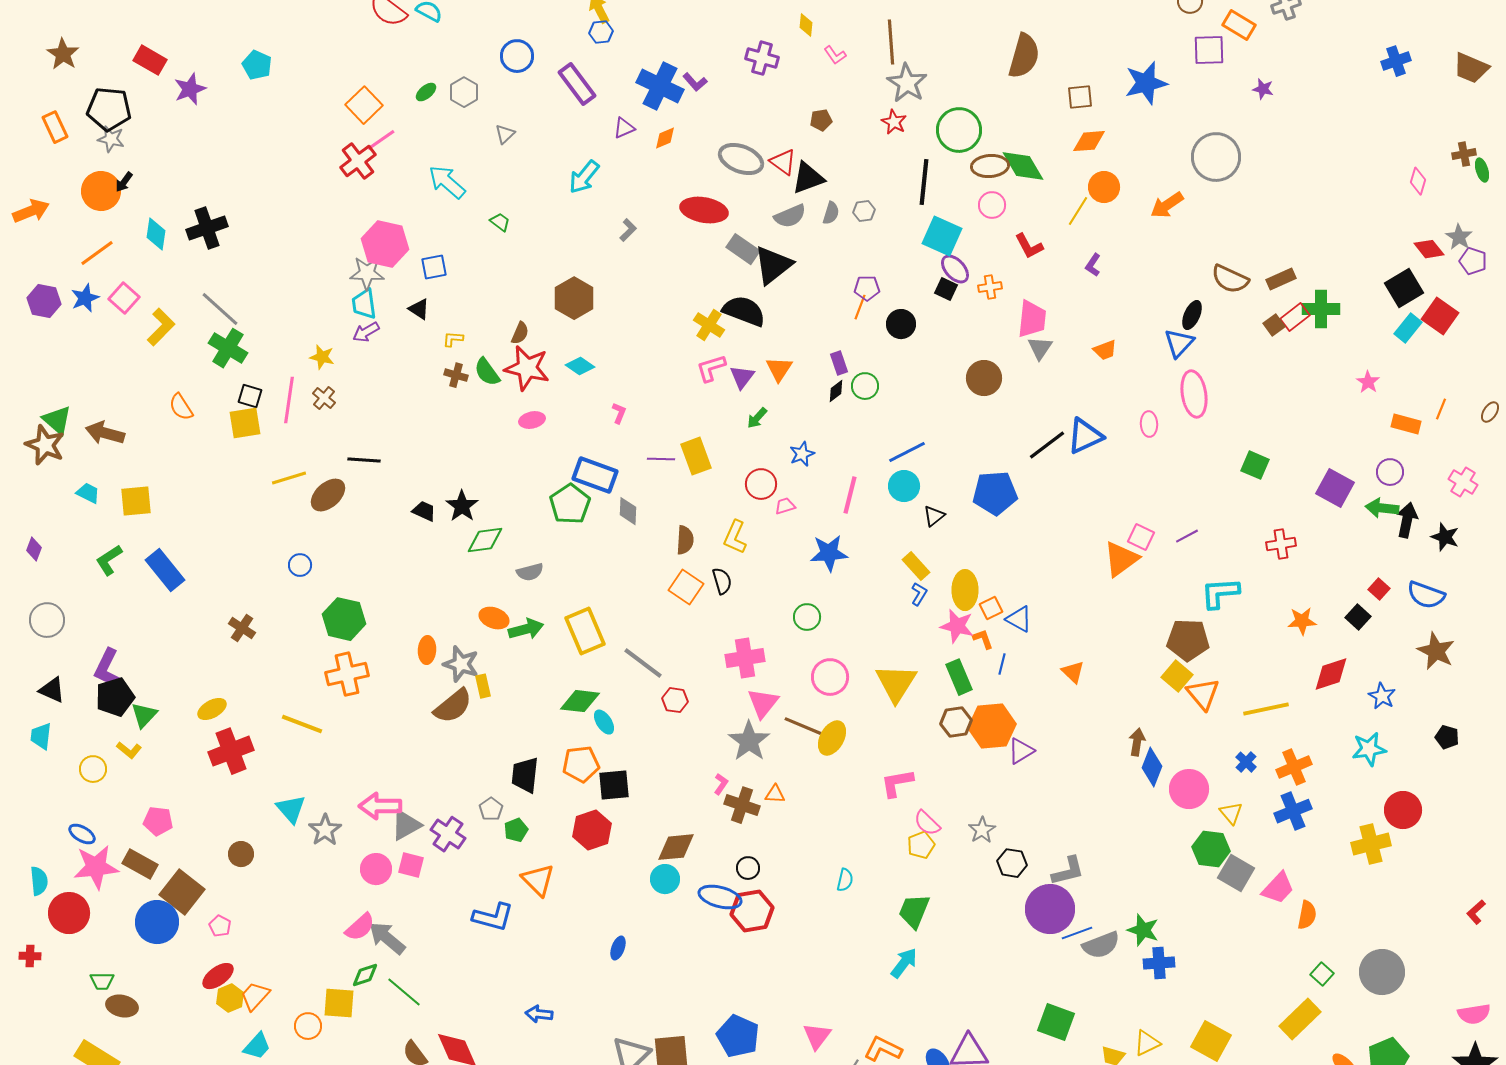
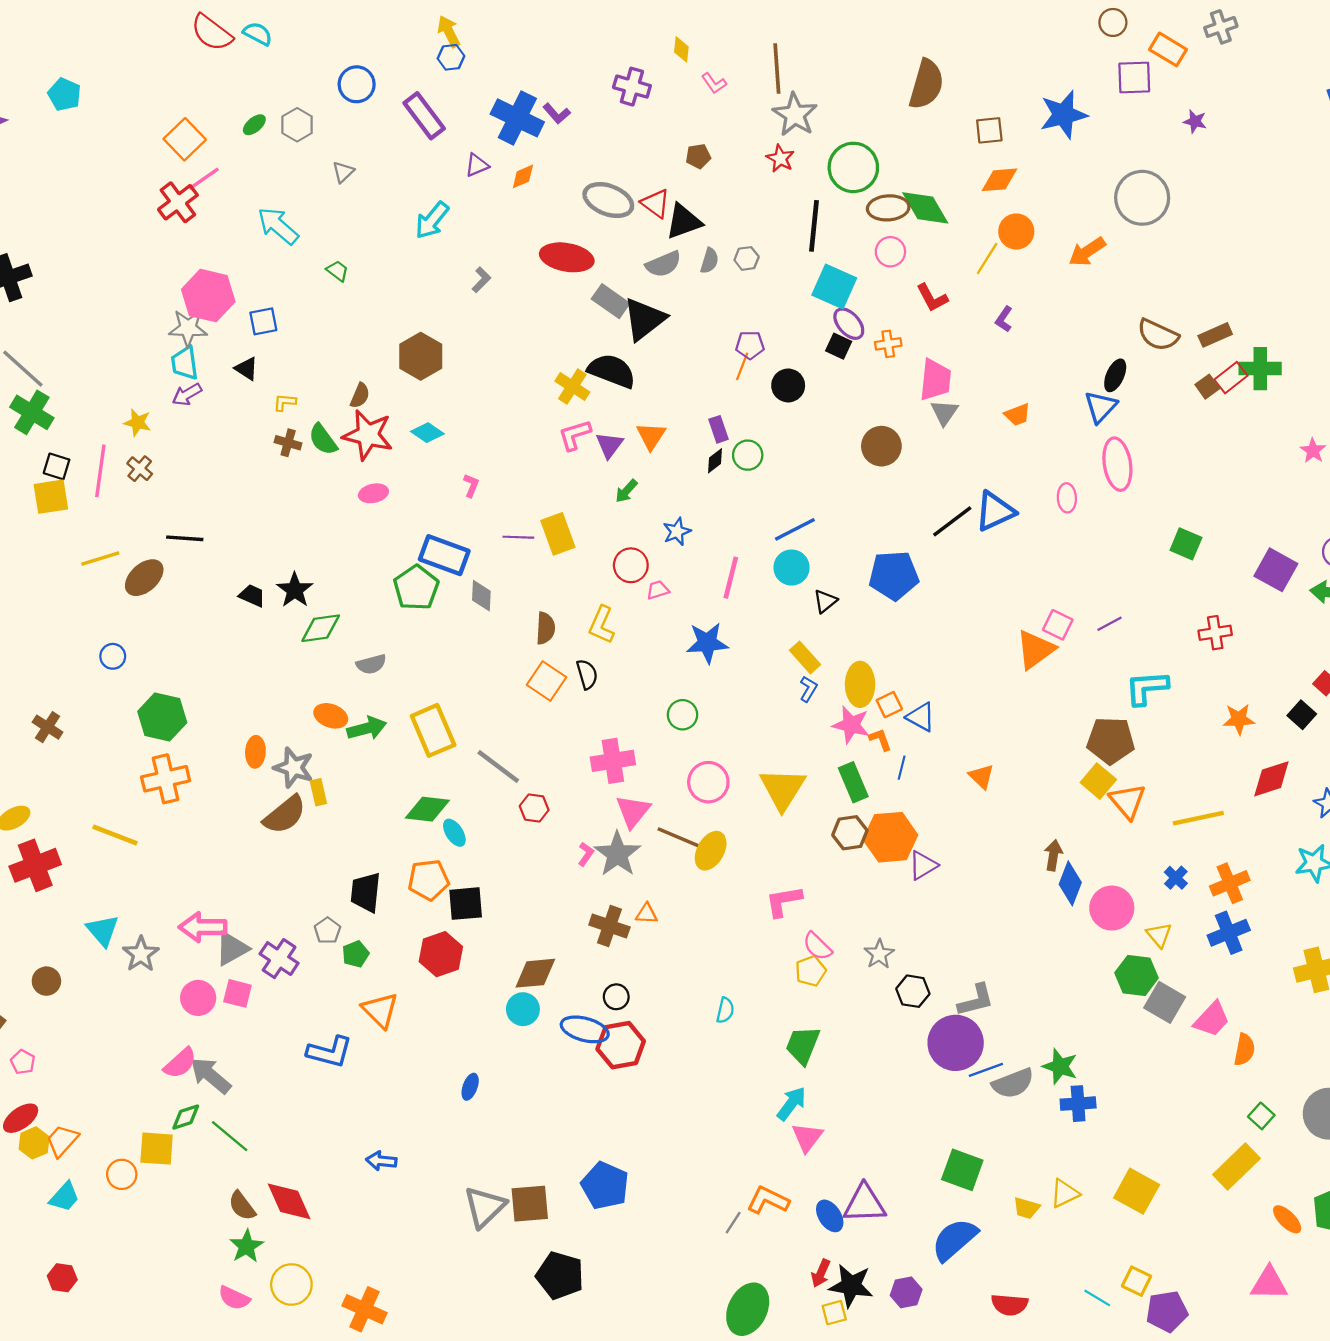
pink L-shape: (721, 784) -> (586, 854), moved
pink triangle: (817, 1036) -> (807, 1137), moved

